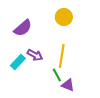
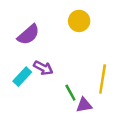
yellow line: (62, 56) -> (103, 79), moved
purple triangle: (68, 85) -> (84, 105), turned -32

